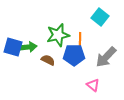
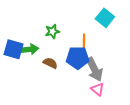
green star: (58, 35) -> (52, 31), moved, size x0.6
gray arrow: (106, 57) -> (94, 69), moved, turned -70

